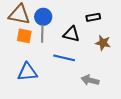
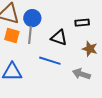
gray arrow: (90, 80) -> (81, 74), moved

